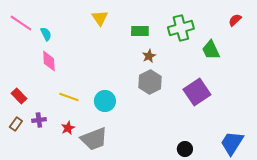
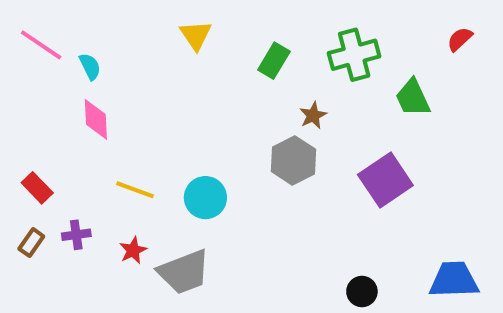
green rectangle: (140, 31) -> (274, 61), turned -60
brown star: (149, 56) -> (313, 115), moved
blue trapezoid: (232, 143) -> (454, 280), turned 56

